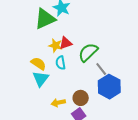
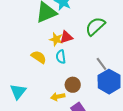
green semicircle: (88, 52) -> (95, 26), moved
cyan triangle: (41, 79) -> (18, 92), moved
brown circle: (81, 98) -> (73, 85), moved

